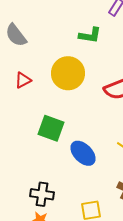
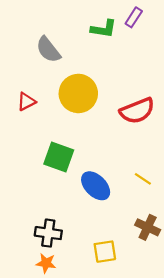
gray semicircle: (16, 35) -> (48, 50), moved
green L-shape: (90, 35) -> (104, 29), moved

